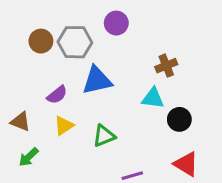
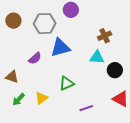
brown circle: (41, 41) -> (13, 21), moved
yellow triangle: (64, 126) -> (41, 98), moved

